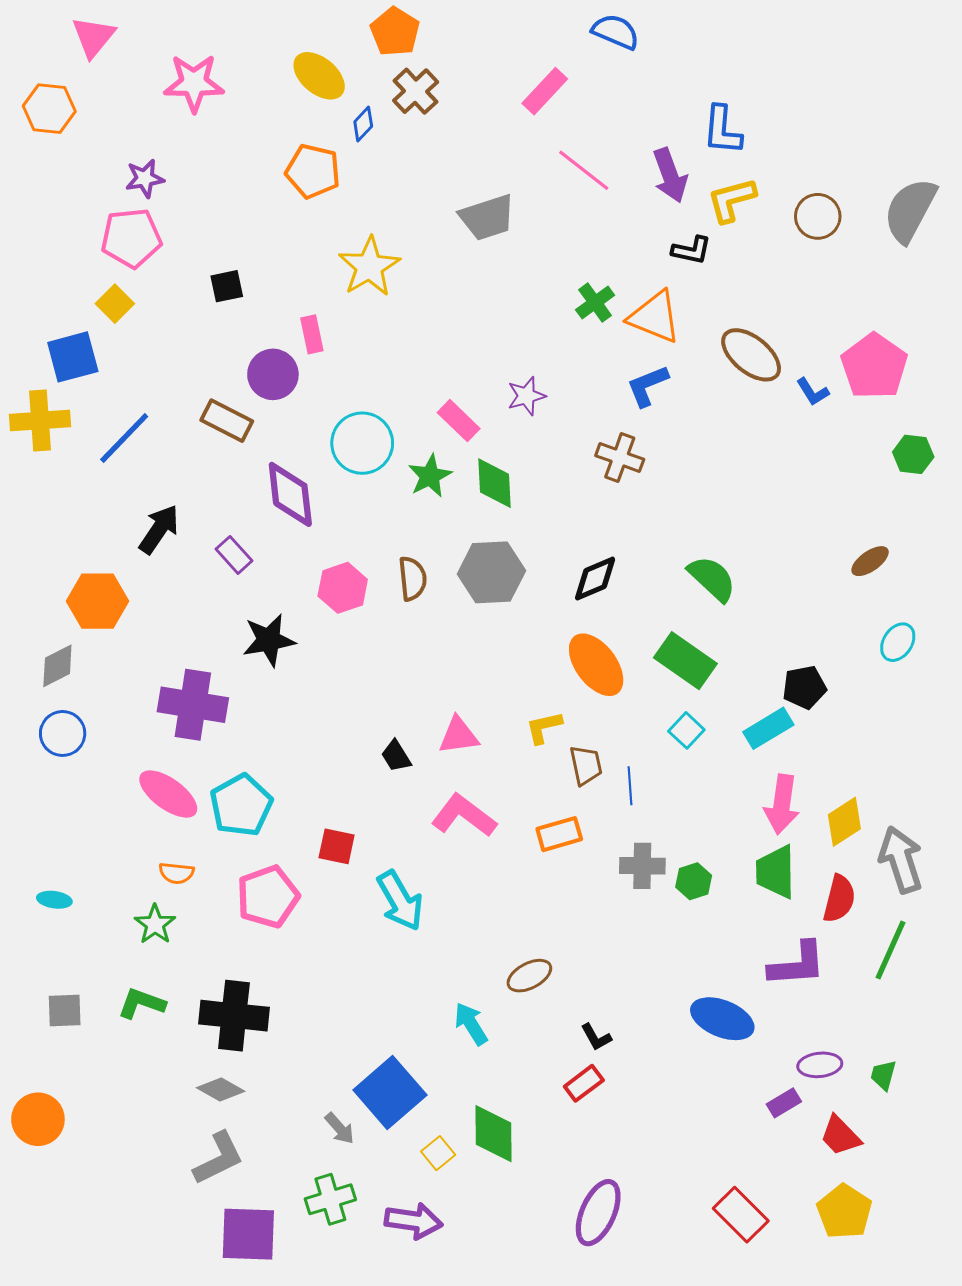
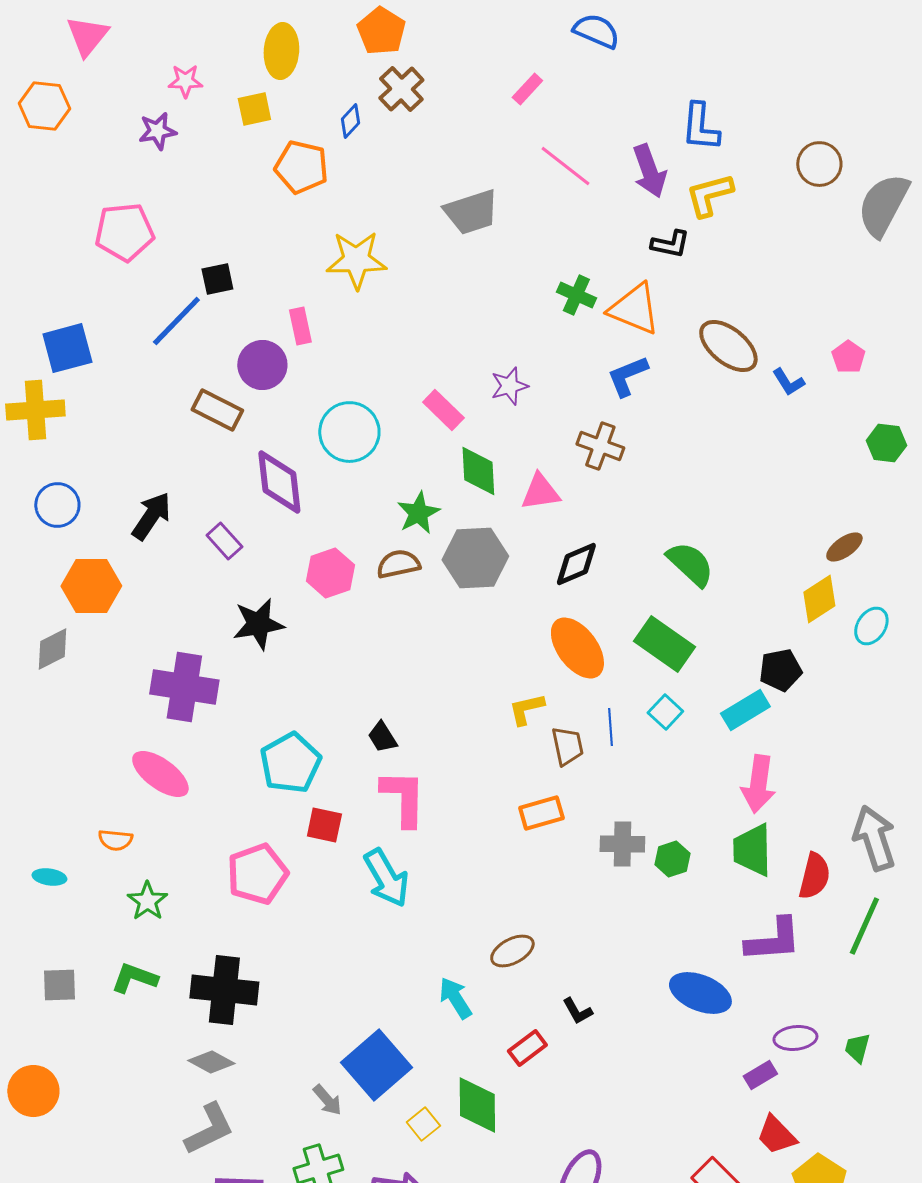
yellow ellipse: (319, 76) -> (281, 51), moved, turned 54
pink star: (194, 83) -> (185, 81), size x0.6
pink rectangle: (545, 91) -> (527, 89), size x0.7
purple star: (145, 178) -> (157, 131), moved
brown circle: (818, 216) -> (819, 164), moved
yellow star: (369, 267) -> (356, 260), turned 30
green cross: (595, 303) -> (576, 295), turned -30
yellow square: (115, 304) -> (254, 109), moved, turned 33
pink pentagon: (874, 366) -> (848, 357), size x0.5
blue line: (124, 438) -> (176, 321), moved
green star: (430, 476) -> (418, 513), moved
brown semicircle: (412, 579) -> (398, 564), turned -96
blue circle: (63, 733) -> (57, 505), moved
pink triangle: (459, 736) -> (540, 492), moved
blue line: (630, 786) -> (610, 727), moved
cyan pentagon: (241, 805) -> (290, 763), moved
pink L-shape: (464, 816) -> (403, 798), moved, turned 54
yellow diamond: (844, 822) -> (819, 599), moved
orange semicircle: (176, 873) -> (115, 840), moved
red rectangle: (584, 1083) -> (527, 1048), moved
red trapezoid: (840, 1136) -> (776, 1135), moved

